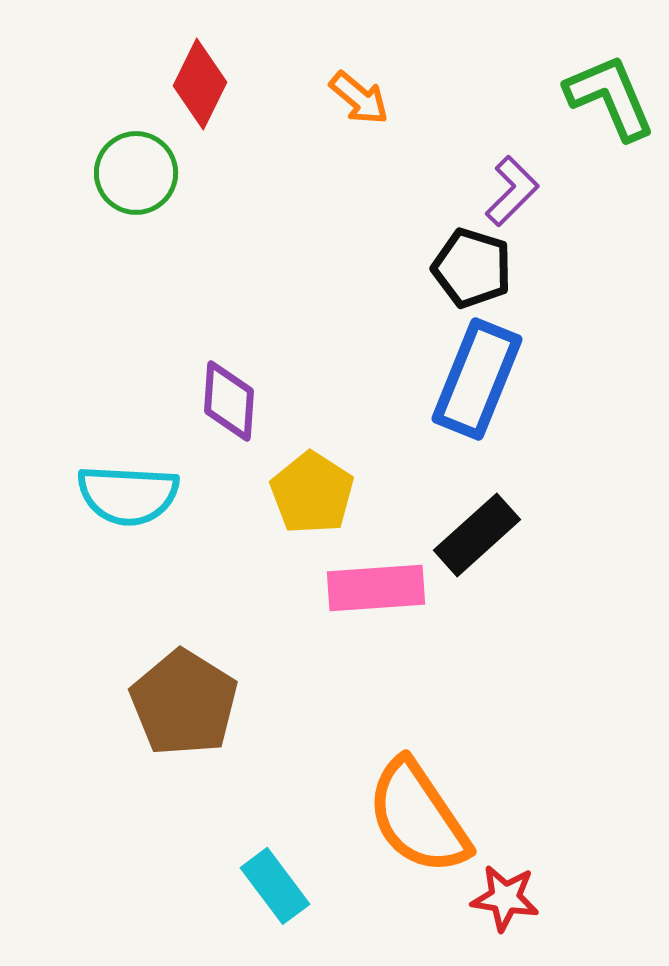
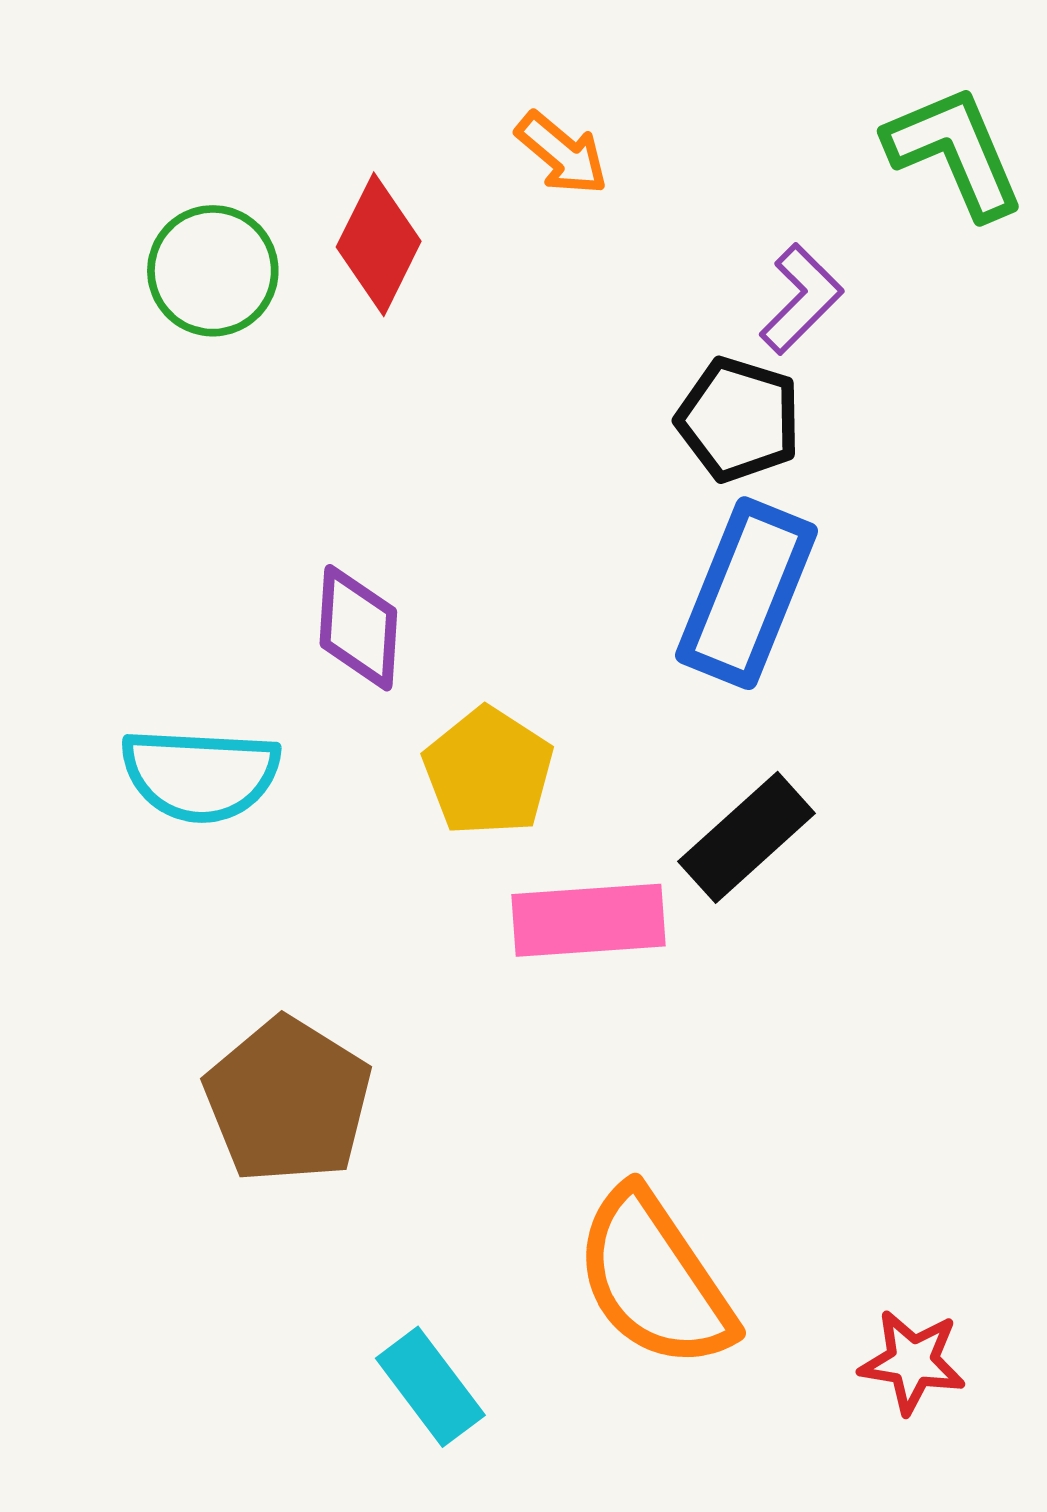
red diamond: (200, 84) -> (379, 244), moved
red star: (505, 898) -> (912, 1362), moved

